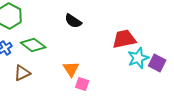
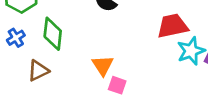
green diamond: (33, 45) -> (53, 34), turned 60

